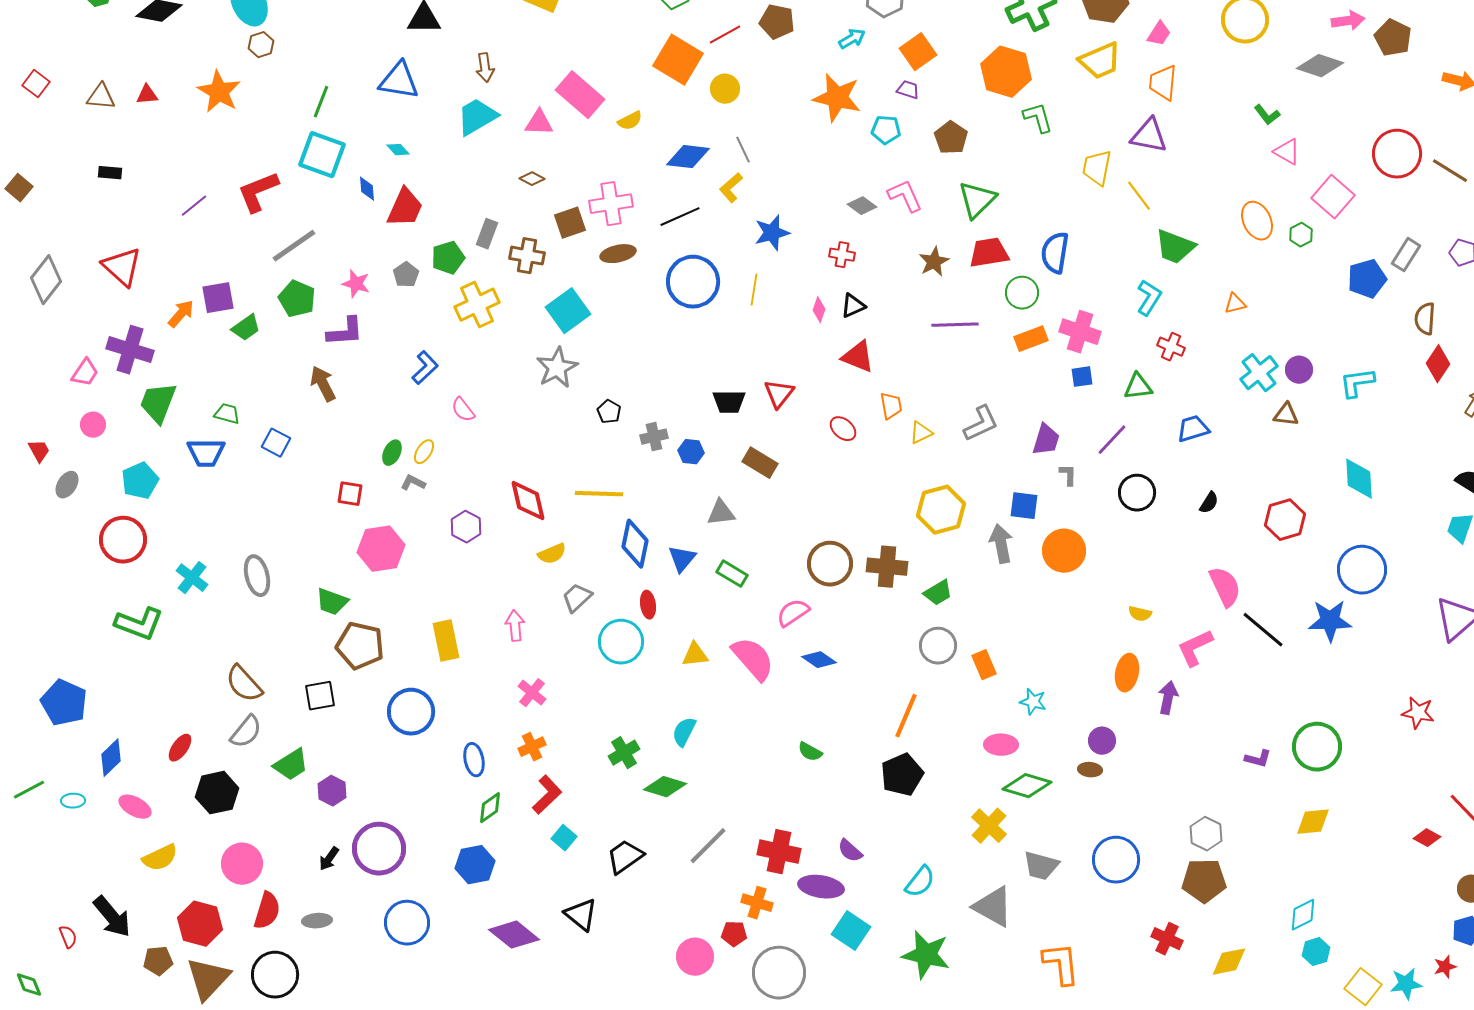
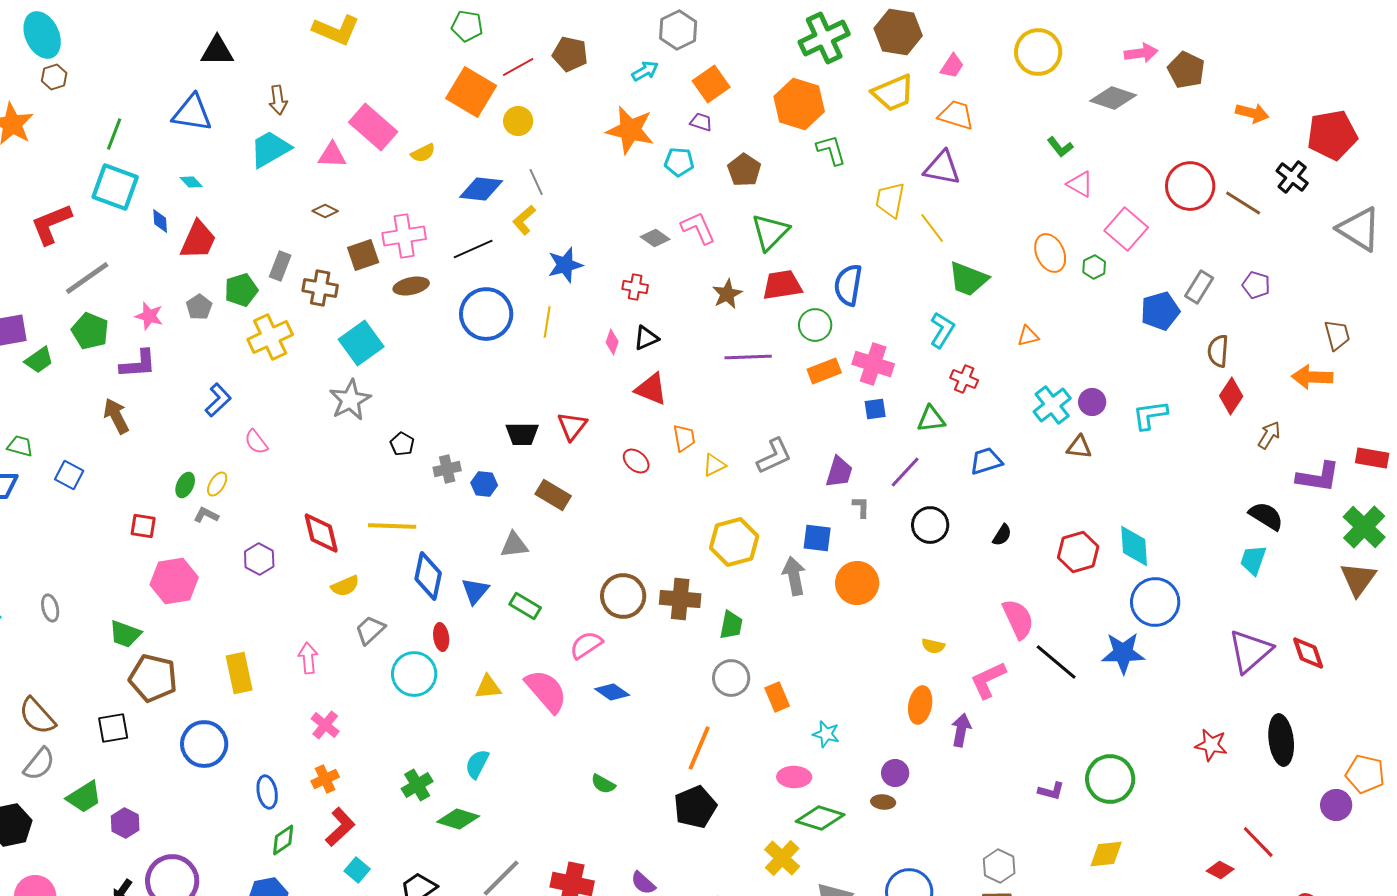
orange trapezoid: (1163, 83) -> (956, 115), turned 102
cyan diamond: (1359, 479) -> (1134, 546), moved
gray ellipse: (257, 576) -> (50, 608), size x0.7
green trapezoid: (938, 593) -> (731, 625), turned -48

